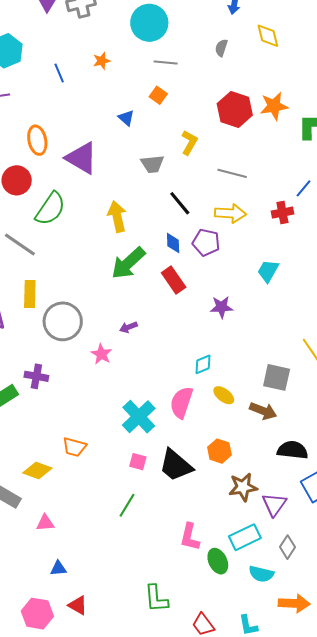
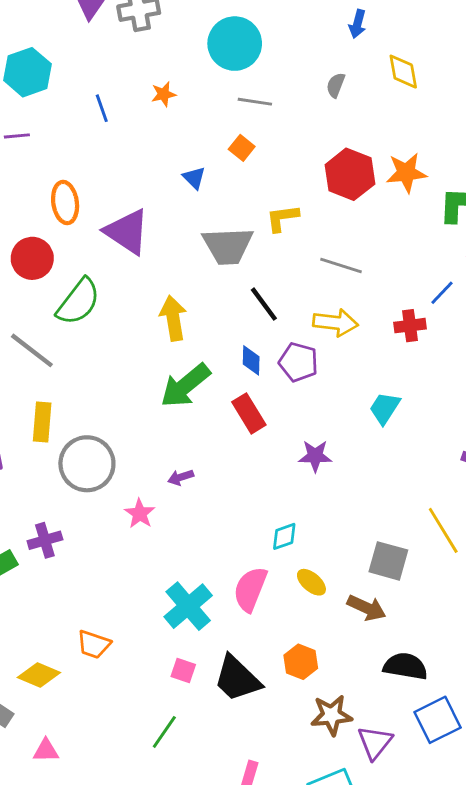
yellow L-shape: (189, 143) -> (282, 218), turned -130
gray trapezoid: (152, 164) -> (228, 246), size x1.5
purple cross: (36, 376) -> (45, 540), turned -30

